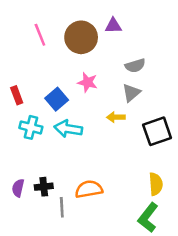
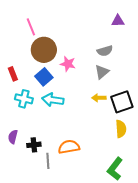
purple triangle: (113, 26) -> (118, 21), moved
brown circle: (81, 37) -> (44, 50), moved
yellow arrow: (116, 117) -> (99, 98), moved
yellow semicircle: (156, 184) -> (121, 129), moved
purple semicircle: (18, 188) -> (13, 137), moved

